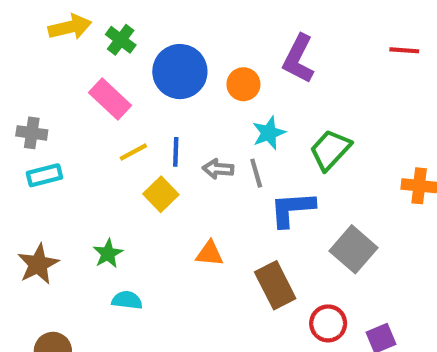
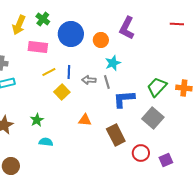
yellow arrow: (70, 27) -> (19, 25), moved, turned 126
pink rectangle: (110, 99) -> (38, 47), turned -36
green trapezoid: (330, 150) -> (157, 87), moved

